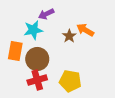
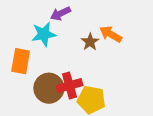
brown circle: (37, 59) -> (49, 88), moved
red cross: (37, 80) -> (69, 86), moved

